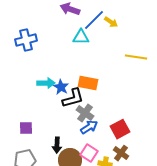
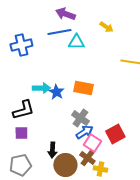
blue line: (94, 20) -> (59, 32), moved, turned 35
black L-shape: (73, 98) -> (23, 110), moved
pink square: (89, 153) -> (92, 143), moved
brown cross: (121, 153) -> (87, 158), moved

